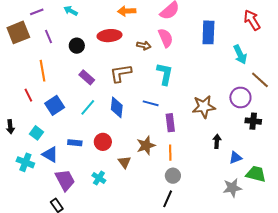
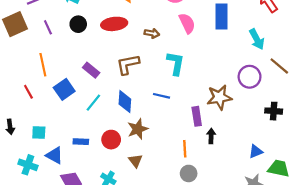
pink semicircle: (166, 38) -> (187, 23), moved
black circle: (77, 46) -> (78, 24), moved
purple circle: (240, 97) -> (250, 77), moved
blue square: (55, 105) -> (64, 89), moved
purple rectangle: (170, 123) -> (197, 116), moved
cyan square: (36, 133) -> (39, 132), turned -32
black arrow: (217, 141) -> (211, 136), moved
brown star: (146, 145) -> (138, 129), moved

